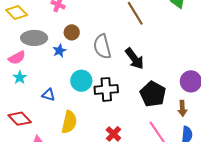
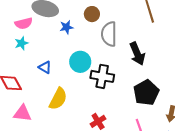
brown circle: (72, 32) -> (92, 14), moved

